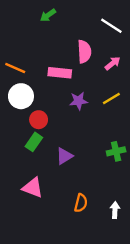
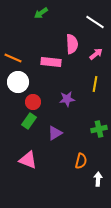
yellow line: (111, 99) -> (95, 84), turned -49
purple star: (78, 101) -> (67, 99), moved
orange semicircle: (81, 203) -> (81, 161), moved

